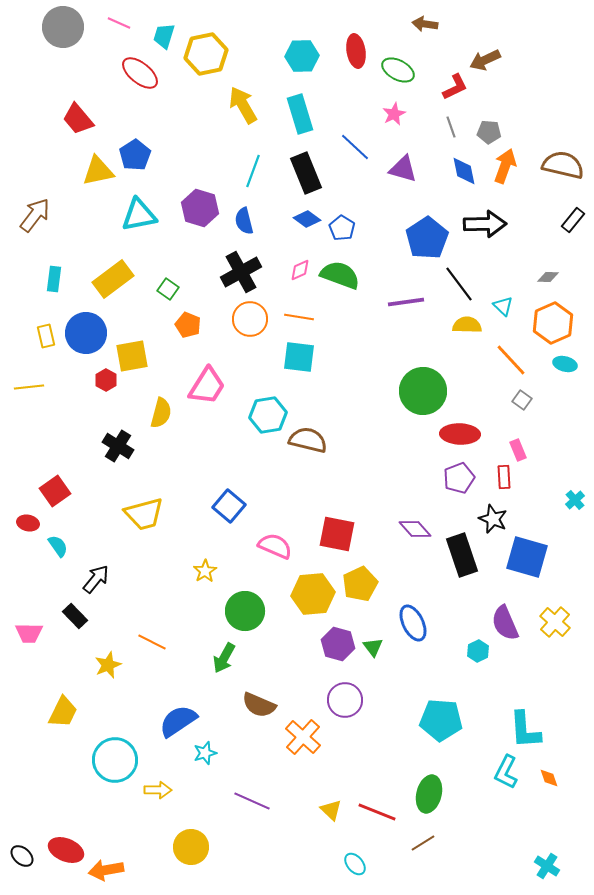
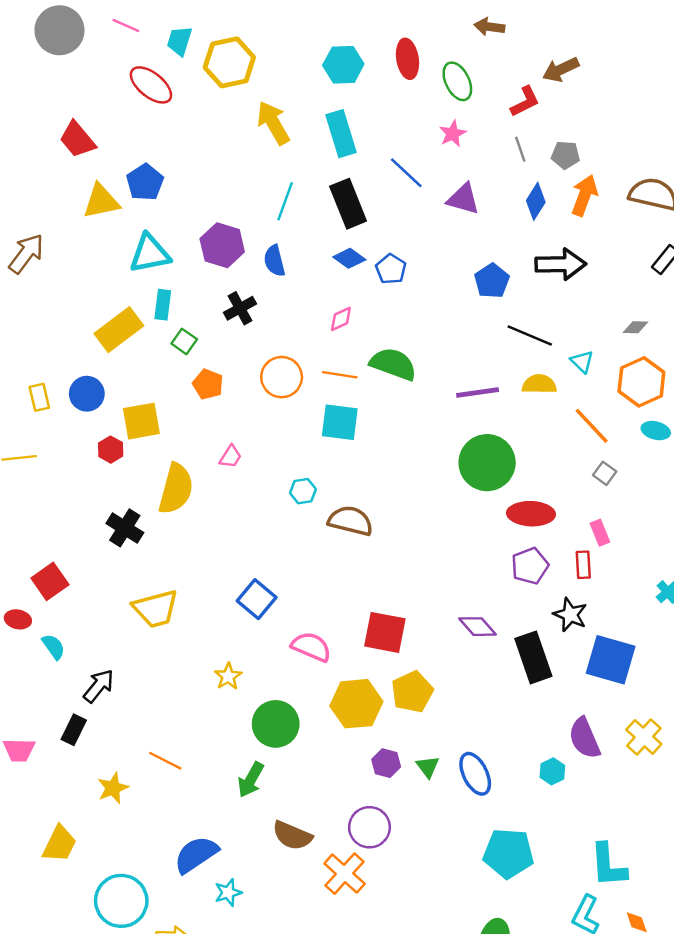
green ellipse: (398, 70) -> (457, 81), turned 36
blue diamond: (464, 171) -> (536, 201), turned 44
blue pentagon: (427, 238) -> (492, 281), size x0.7
black cross: (241, 272) -> (240, 308), moved, size x0.7
green semicircle: (340, 275) -> (393, 364), moved
cyan rectangle: (54, 279) -> (163, 305), moved
black line: (459, 284) -> (530, 336), turned -30
purple line: (406, 302) -> (478, 393), moved
blue circle: (86, 333) -> (87, 394), size x0.7
pink trapezoid: (207, 386) -> (231, 457), size x0.5
yellow semicircle: (161, 413) -> (176, 489), size x1.4
cyan hexagon: (268, 415) -> (303, 491), size x0.6
black rectangle: (75, 616) -> (74, 730), turned 70
blue ellipse: (413, 623) -> (475, 774), moved
purple hexagon: (338, 644) -> (386, 763), size x0.7
purple circle: (345, 700) -> (369, 827), moved

